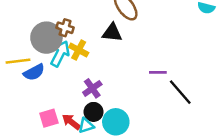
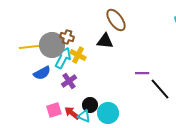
yellow line: (18, 61) -> (29, 47), moved
purple cross: (92, 88) -> (69, 81), moved
cyan triangle: (86, 126) -> (84, 116), turned 40

